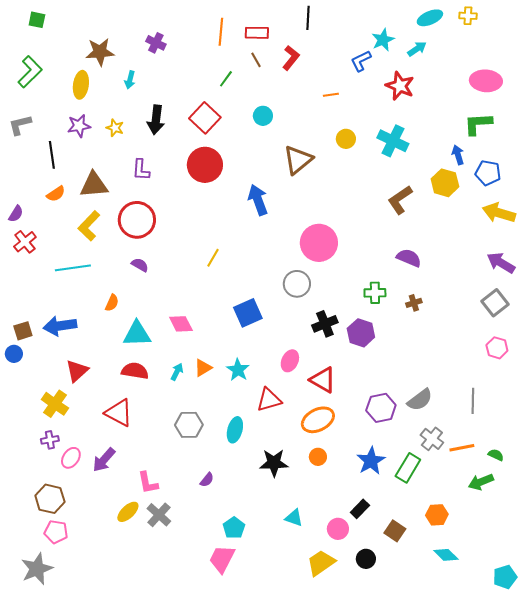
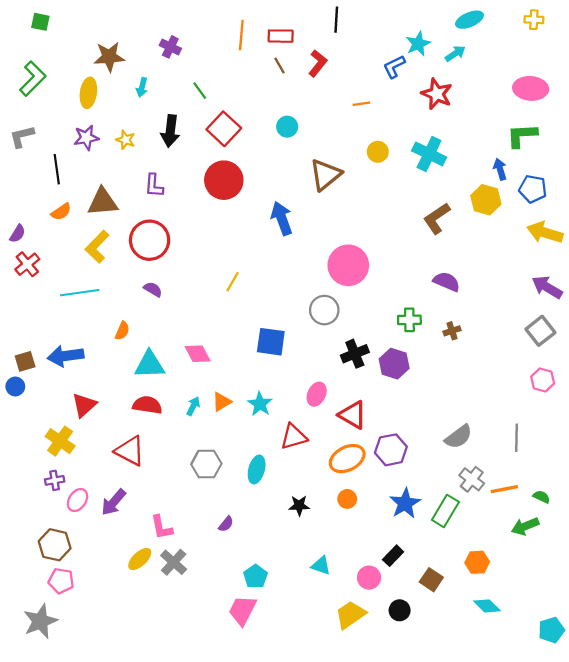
yellow cross: (468, 16) -> (534, 20), moved
green line: (226, 79) -> (200, 91), moved, turned -72
blue square: (248, 313) -> (271, 342), turned 32
purple hexagon: (381, 408) -> (391, 450), moved
black star: (274, 463) -> (299, 506), size x0.7

